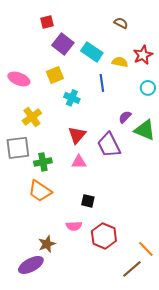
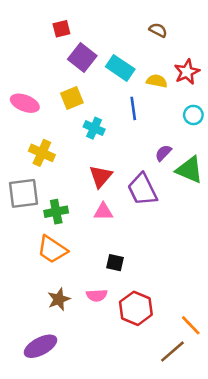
yellow cross: (32, 117) -> (42, 153), turned -30
brown star: (47, 244) -> (59, 299), moved

